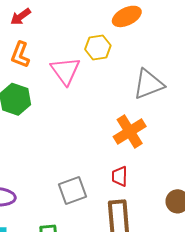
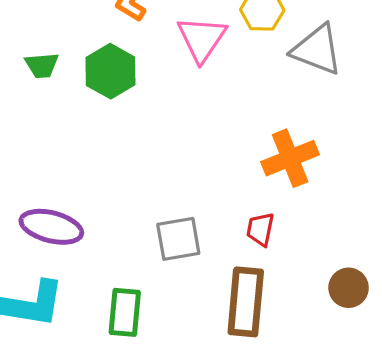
gray triangle: (148, 84) -> (317, 50), moved, turned 32

